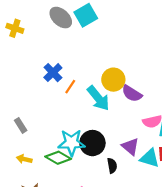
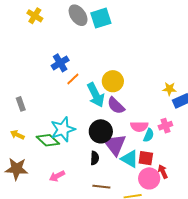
purple semicircle: (132, 94) -> (116, 106), moved
cyan star: (71, 143) -> (63, 129), turned -30
black circle: (92, 143) -> (101, 131), moved
purple triangle: (130, 147) -> (115, 145), size x1.4

